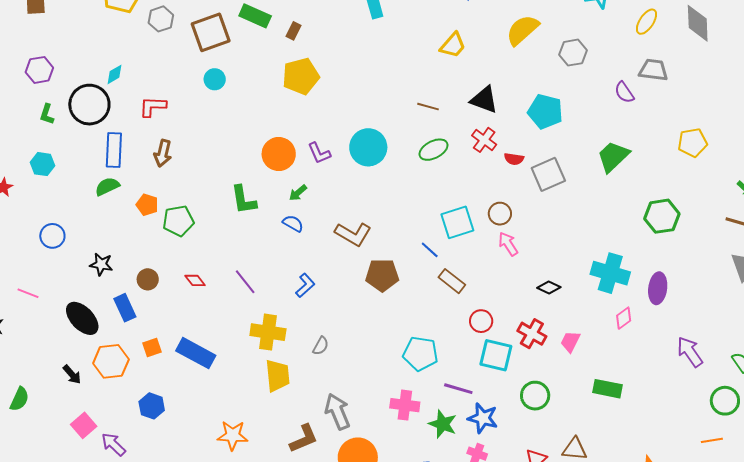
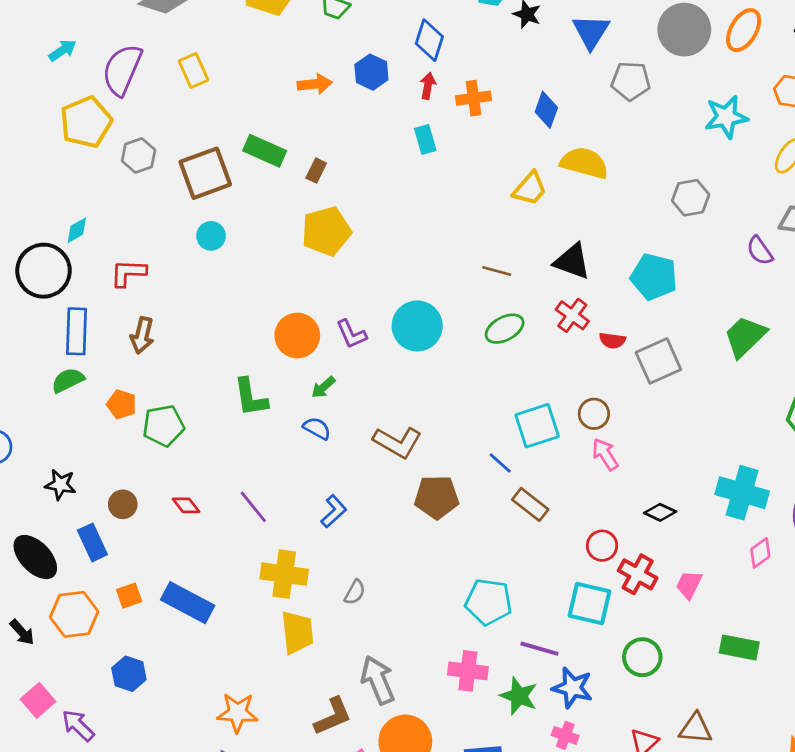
yellow semicircle: (522, 30) -> (584, 163), moved, turned 57
red circle: (481, 321) -> (602, 546), moved

